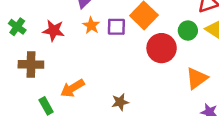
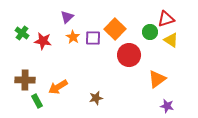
green cross: (17, 27) -> (22, 33), moved
green circle: (188, 31) -> (150, 32), moved
brown cross: (31, 64) -> (25, 80), moved

